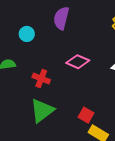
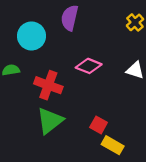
cyan circle: (27, 34) -> (31, 36), size x1.6
red cross: (41, 78) -> (48, 85), size x1.4

